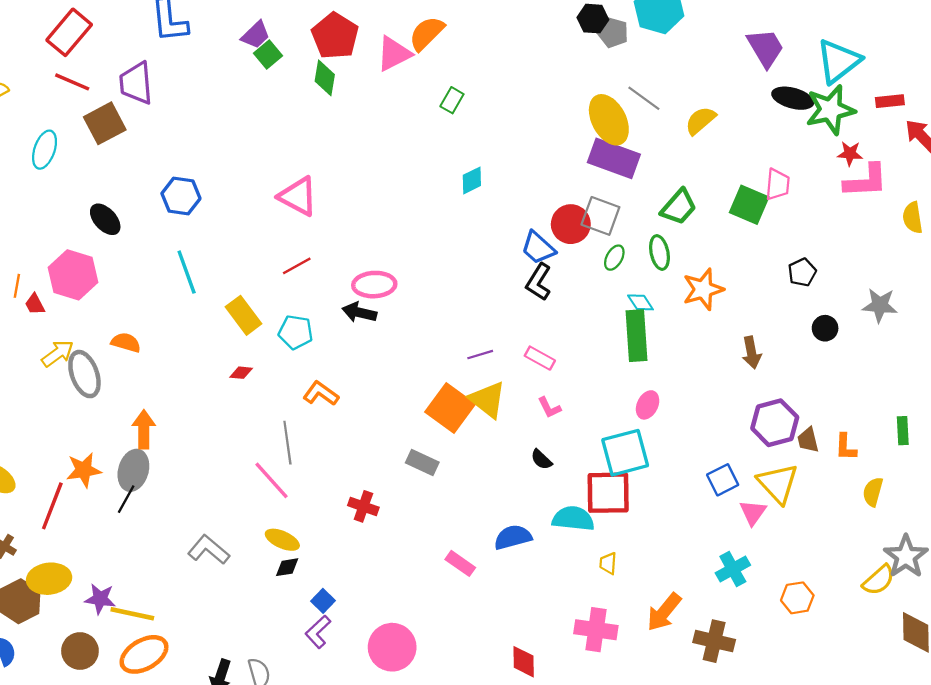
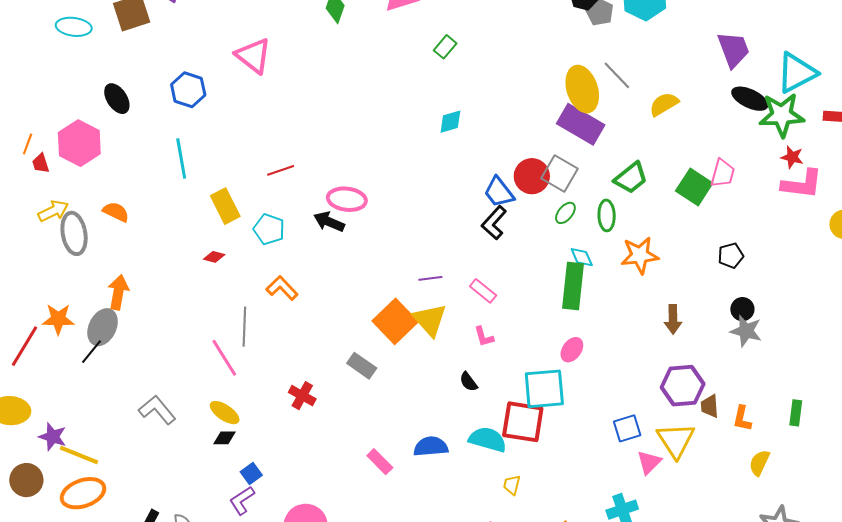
cyan ellipse: (45, 150) -> (74, 27), turned 68
pink triangle: (298, 196) -> (253, 56), moved
gray star: (880, 305) -> (746, 331), moved

